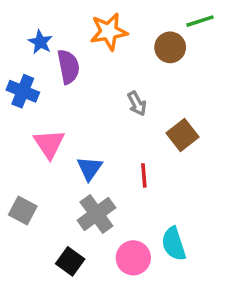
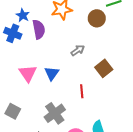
blue cross: (23, 91) -> (13, 33), moved
gray arrow: (137, 103) -> (78, 50), turned -96
blue triangle: (89, 168) -> (52, 73), moved

